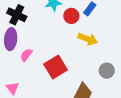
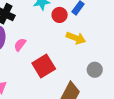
pink semicircle: (26, 55) -> (20, 45), moved

